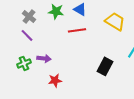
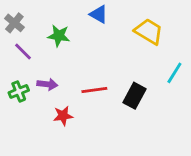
green star: (56, 11) -> (59, 36), moved
gray cross: (29, 16) -> (14, 23), moved
red line: (77, 30) -> (94, 90), moved

